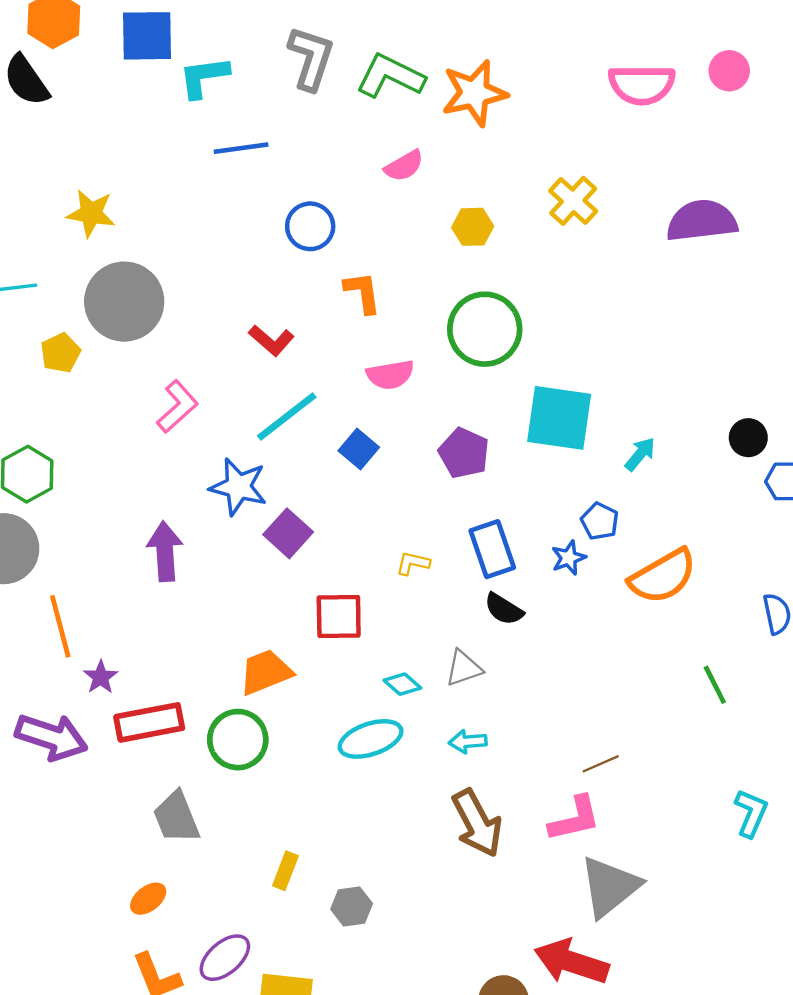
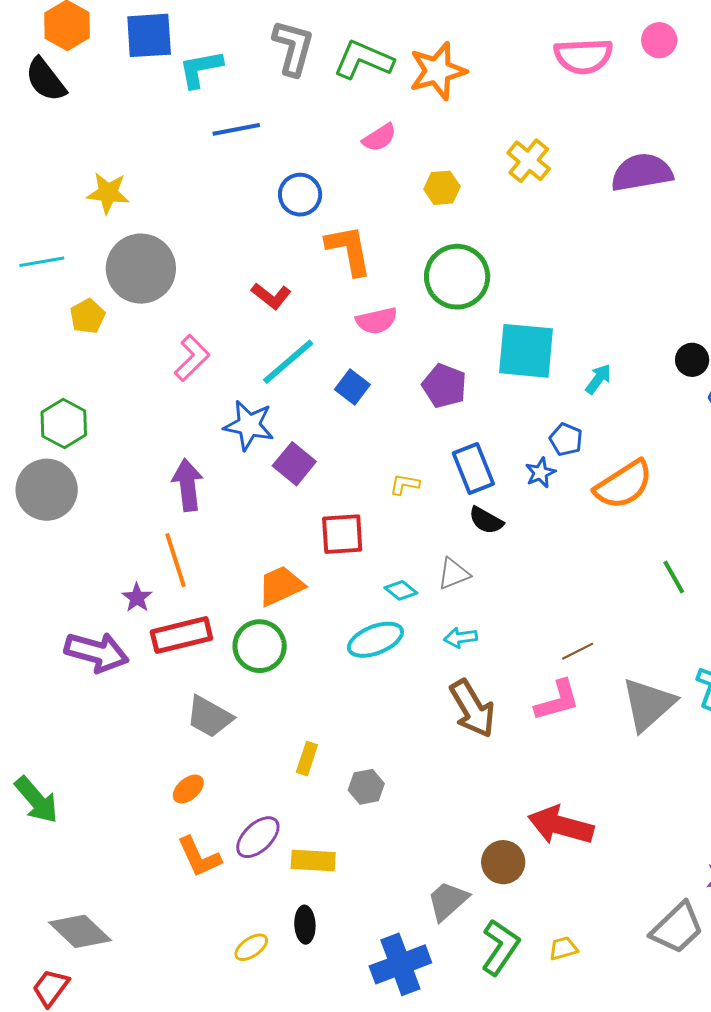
orange L-shape: (363, 292) -> (349, 250), size x1.4
orange line: (60, 626) -> (175, 560), moved
gray trapezoid: (176, 817) -> (209, 717), turned -36
gray triangle: (610, 887) -> (648, 704), moved

